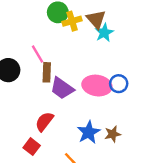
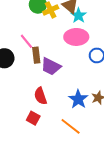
pink ellipse: (97, 86) -> (76, 37), moved
red semicircle: (44, 122) -> (40, 96), turned -48

